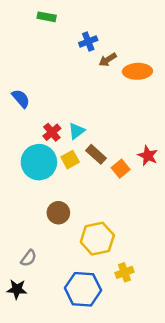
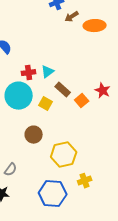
red cross: (52, 132) -> (29, 73), turned 32
yellow square: (70, 160) -> (46, 104), moved, turned -32

